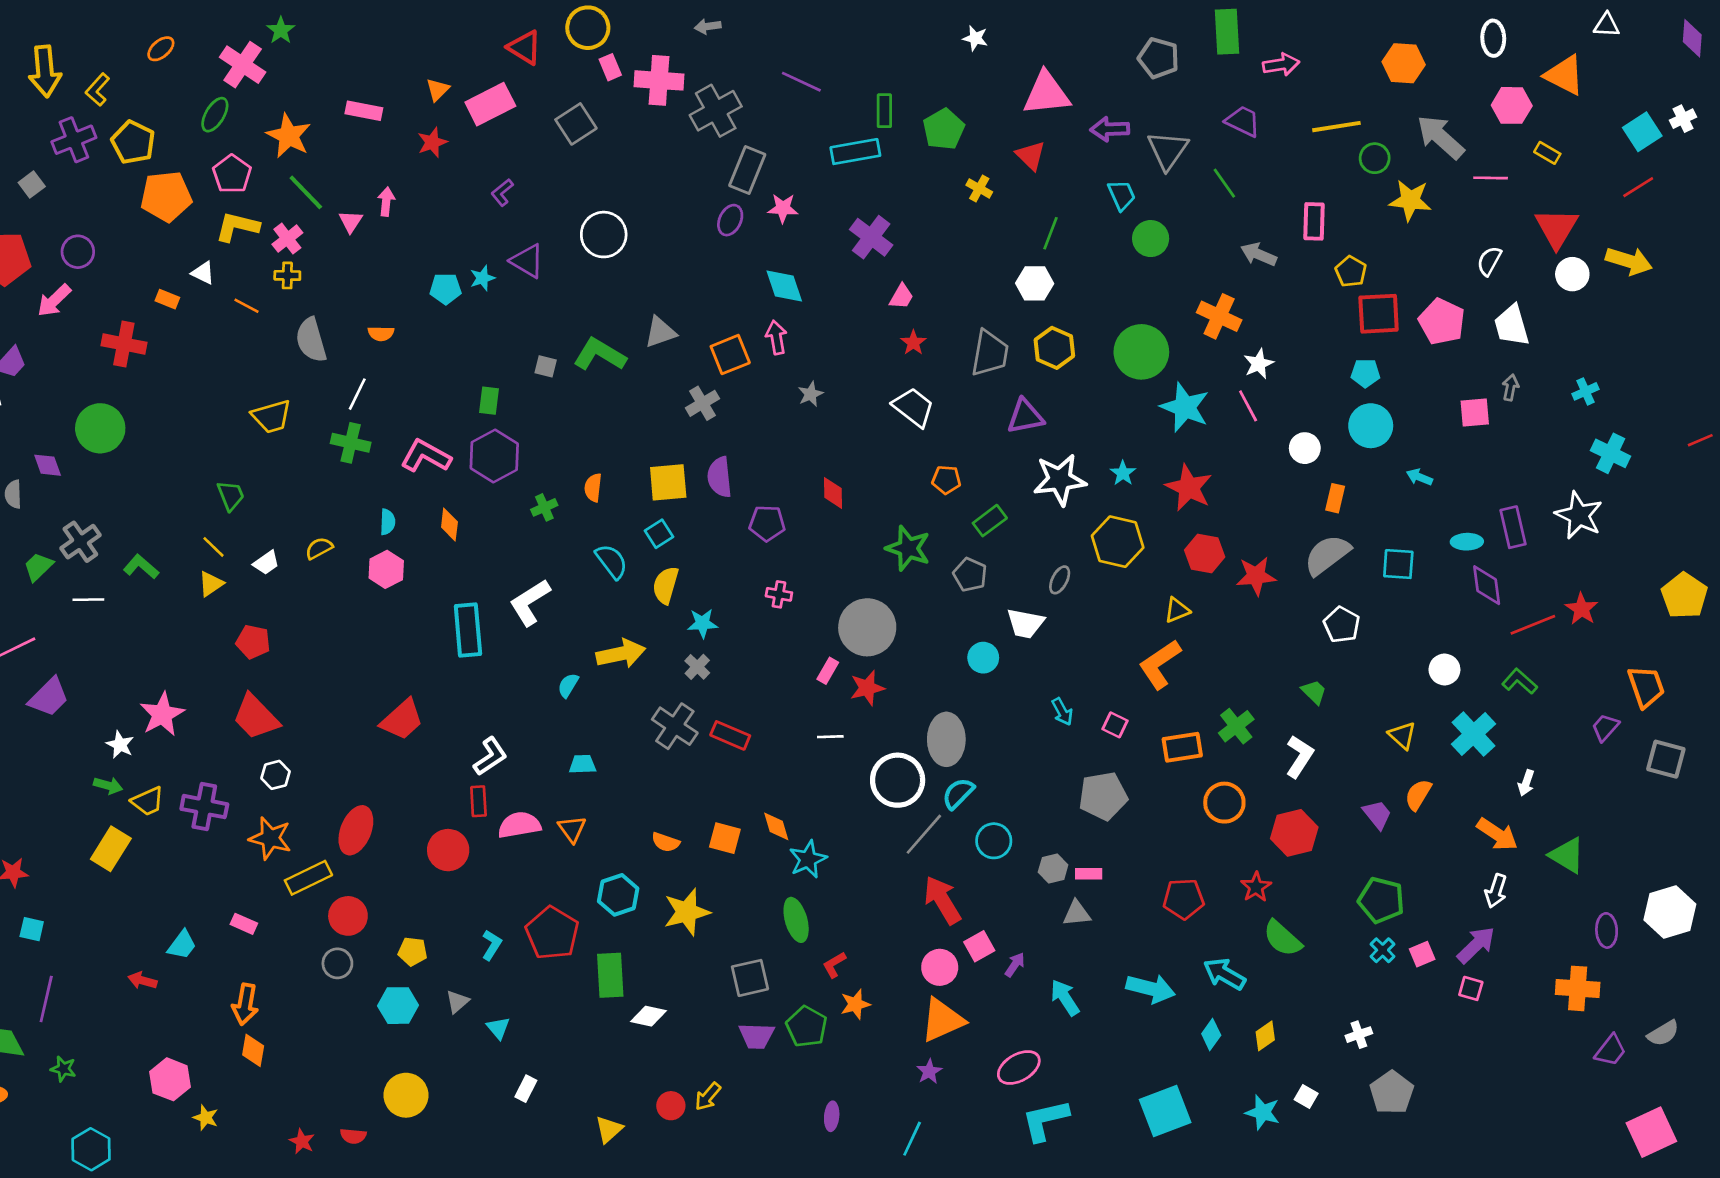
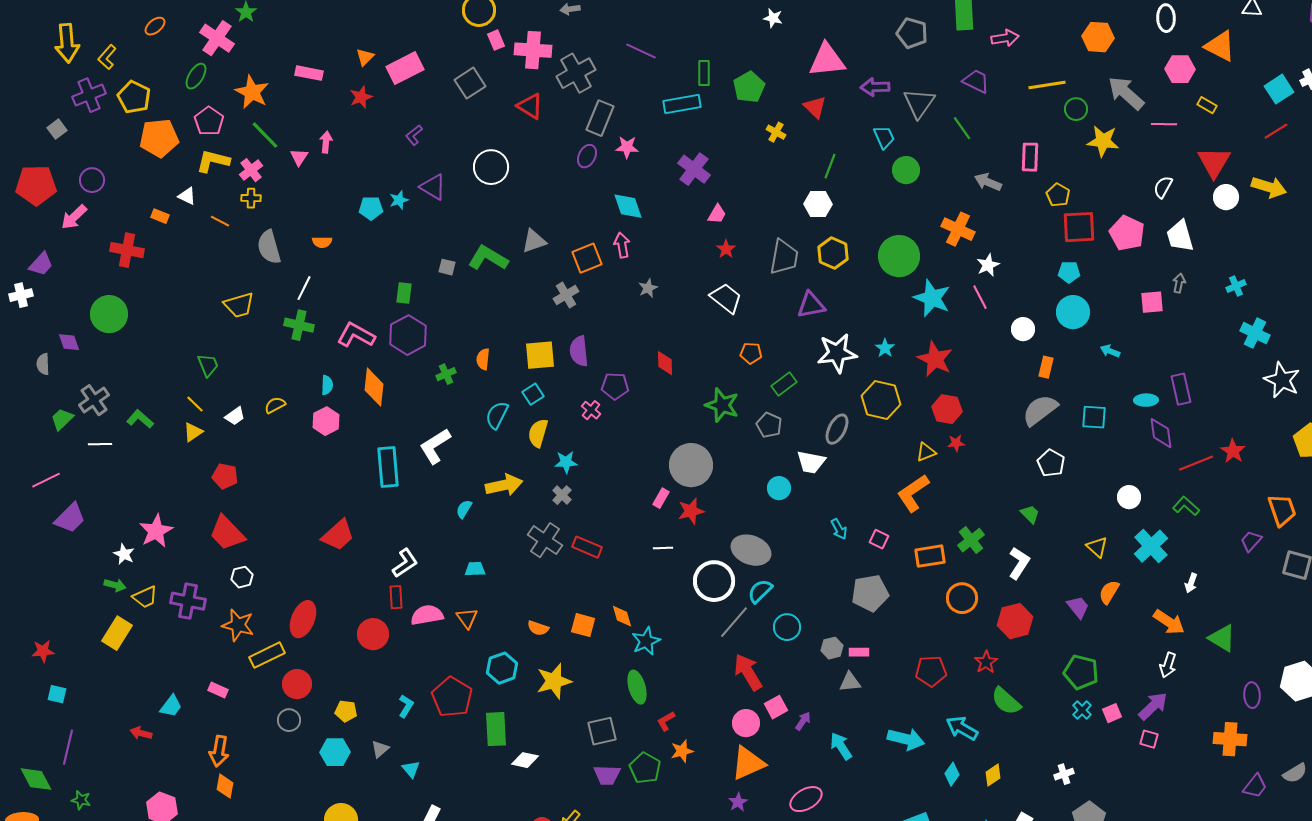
red triangle: (525, 47) -> (530, 106), moved
white star: (1579, 515) -> (1282, 380), moved
orange diamond: (449, 525) -> (374, 387), size x1.5
cyan semicircle: (612, 561) -> (497, 415), turned -116
red star: (1256, 576) -> (956, 443), moved, size x0.6
gray ellipse: (1060, 580) -> (837, 429), size x1.4
pink cross: (779, 594) -> (591, 410), moved, turned 30
gray ellipse: (946, 739) -> (751, 550), turned -69

